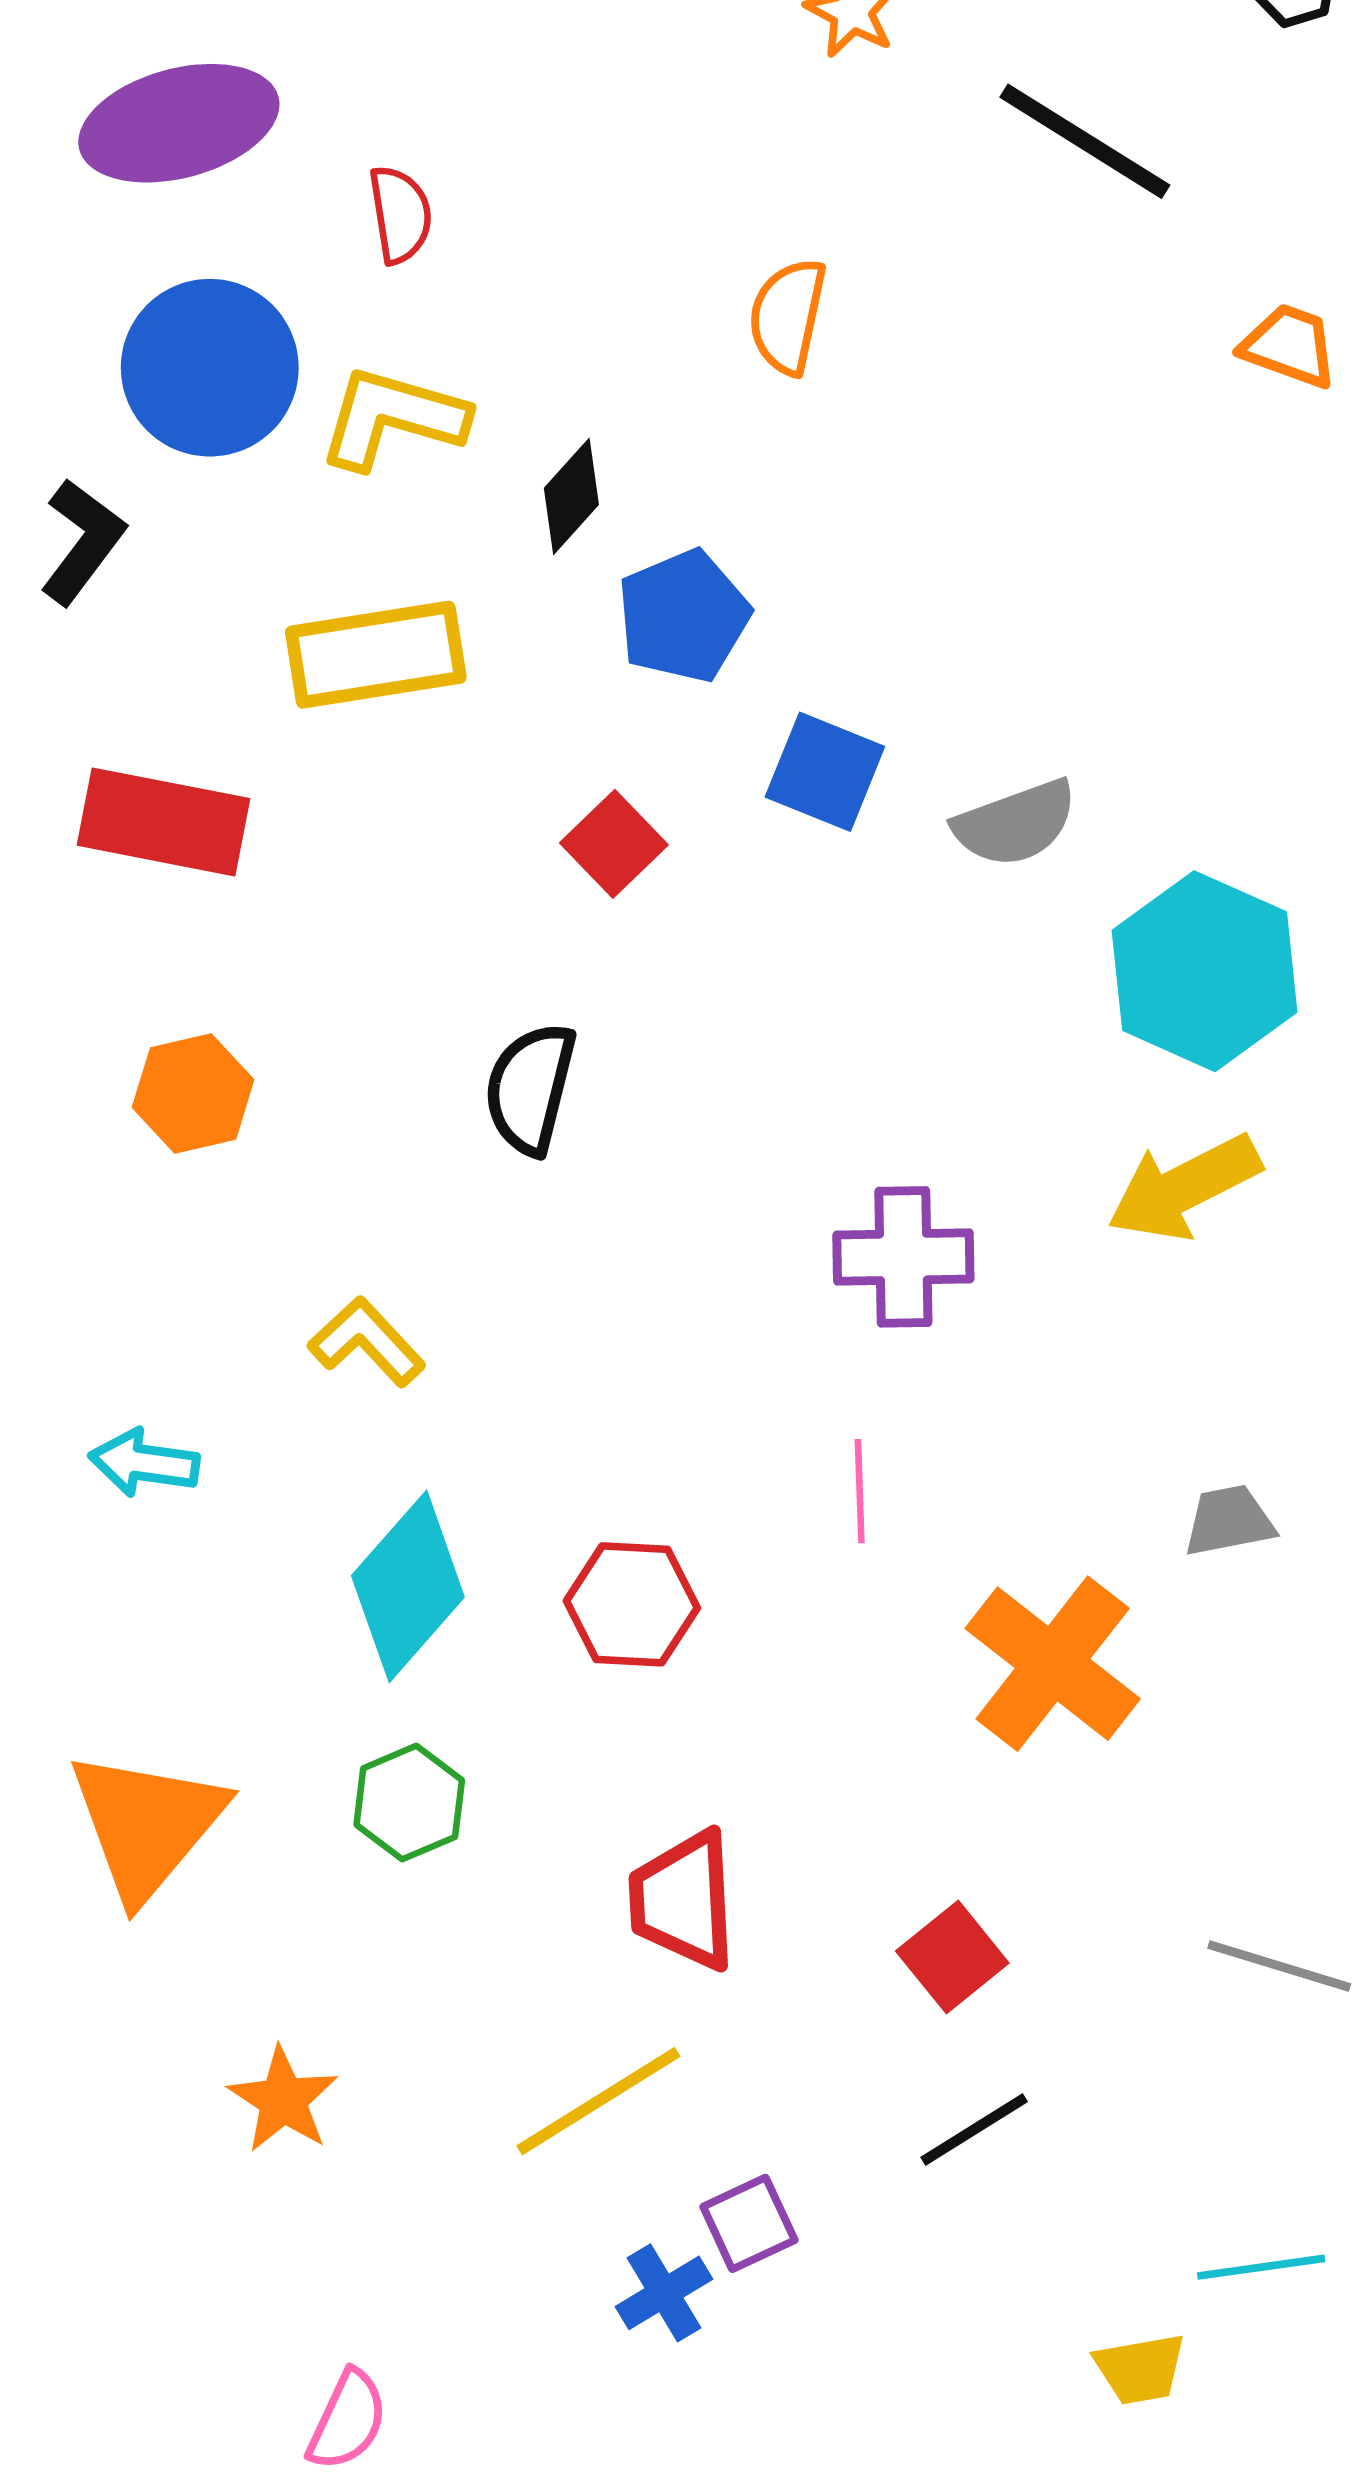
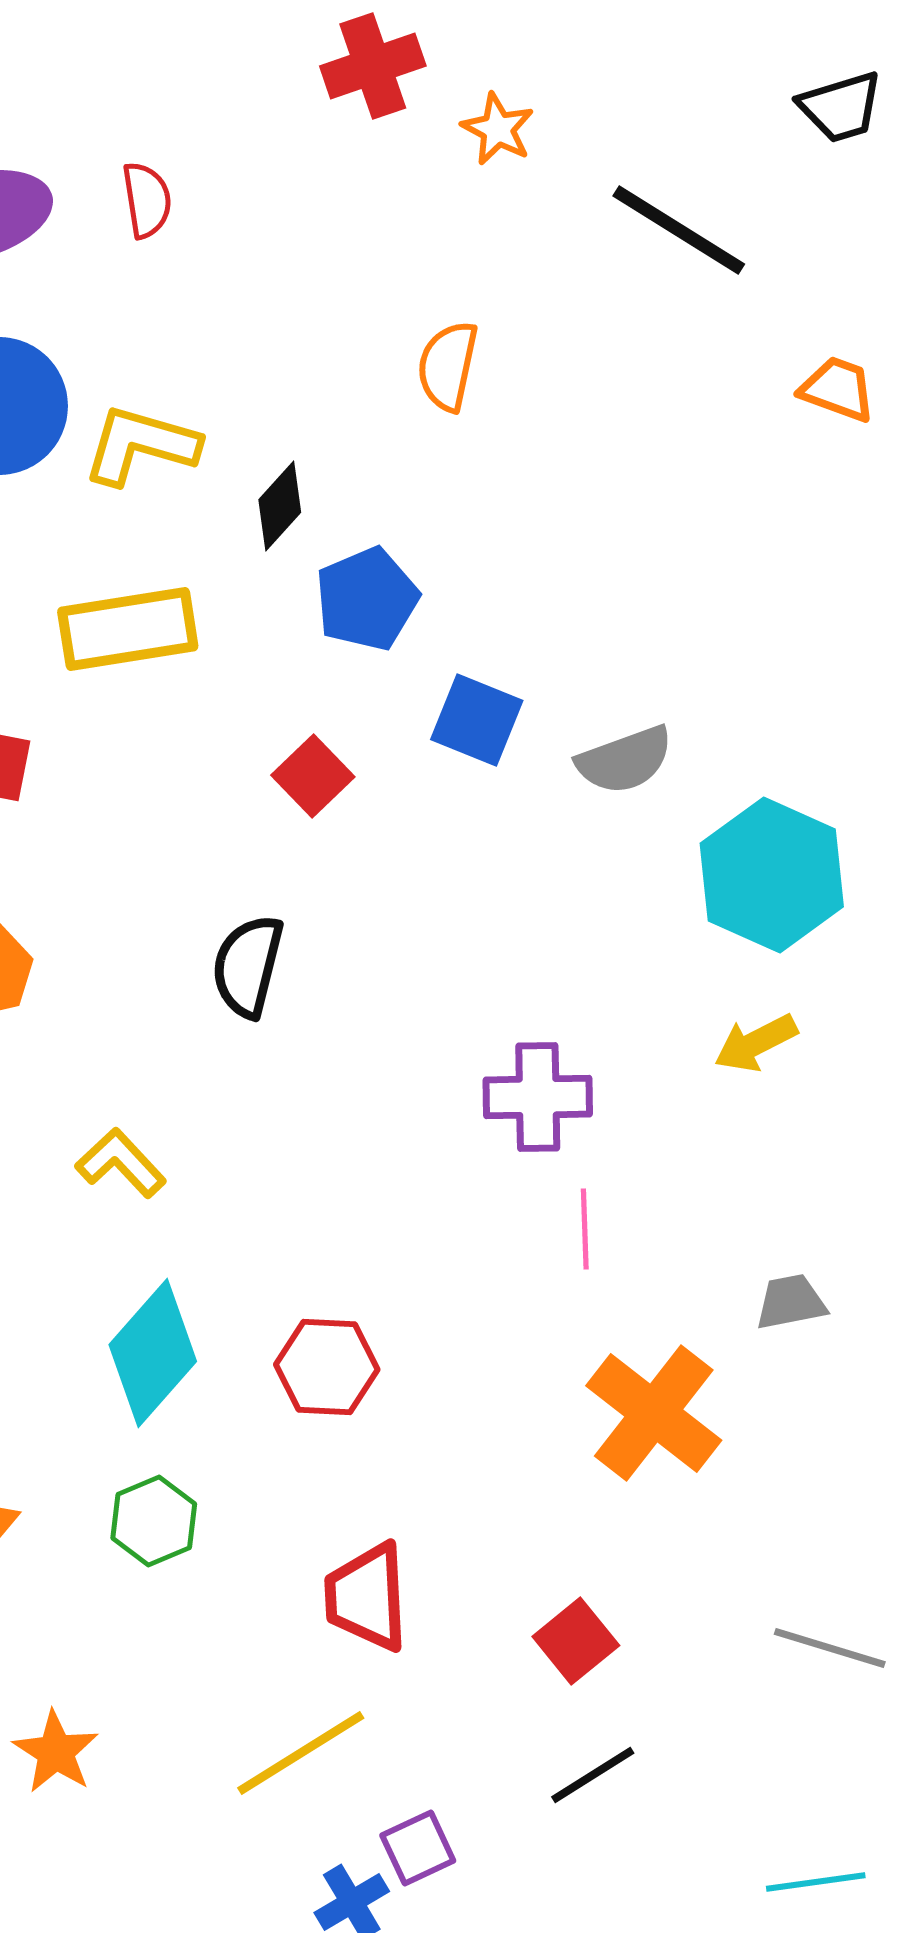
red semicircle: (400, 215) -> (147, 200), moved
yellow arrow: (1184, 1187) -> (756, 1043), size x0.7
pink line: (860, 1491) -> (585, 1229), moved

